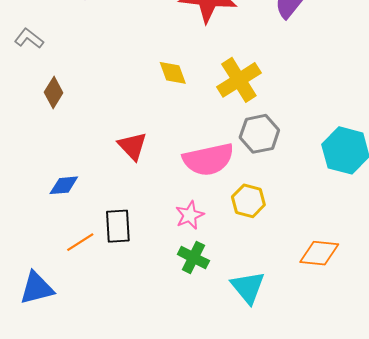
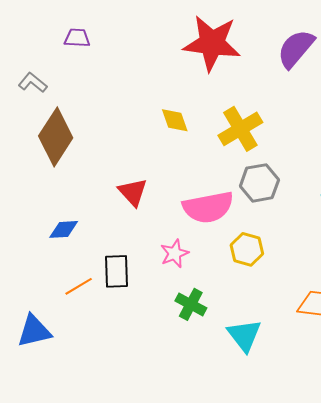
brown diamond: (54, 92) -> (56, 137), size x1.8
pink star: (190, 215) -> (175, 253), moved

